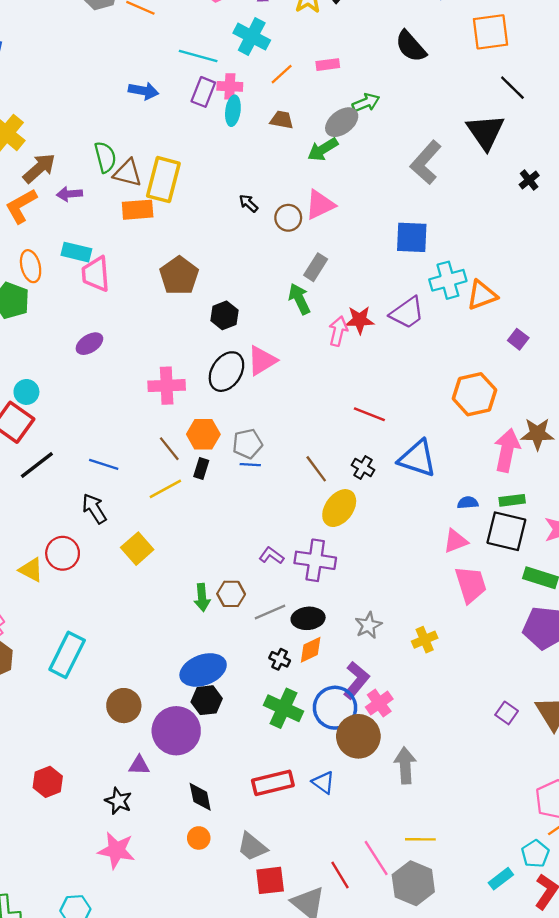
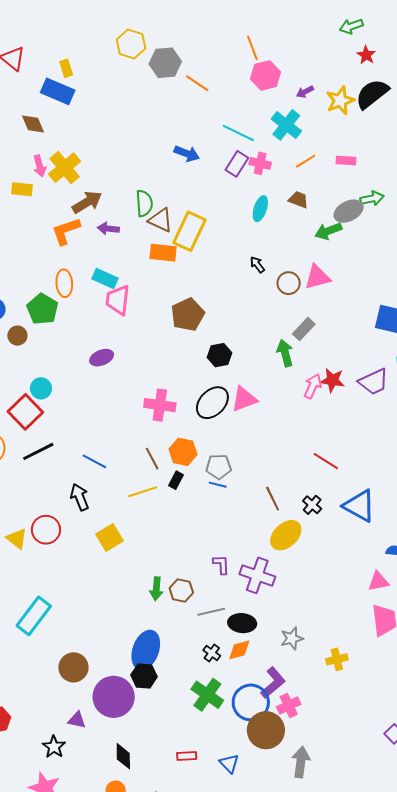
cyan ellipse: (233, 111) -> (260, 209), moved
purple L-shape: (271, 556) -> (221, 565), turned 40
blue ellipse: (203, 670) -> (146, 650), turned -60
red rectangle: (273, 783) -> (187, 756), size x0.6

